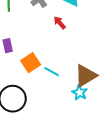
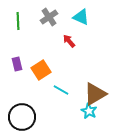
orange square: (31, 63) -> (41, 70), moved

